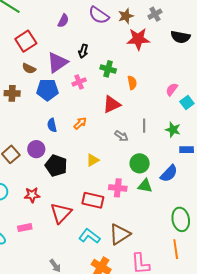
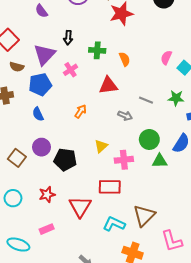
purple semicircle: (63, 21) -> (41, 11), turned 128
red triangle: (112, 104) -> (108, 85), turned 30
blue semicircle: (52, 125) -> (38, 114), moved
gray line: (144, 126) -> (146, 100), turned -56
pink cross: (118, 188) -> (124, 160), moved

